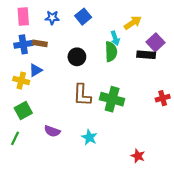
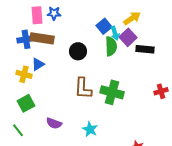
pink rectangle: (23, 17) -> (37, 15), moved
blue square: (83, 17) -> (104, 26), moved
purple square: (155, 42) -> (128, 37), moved
brown rectangle: (40, 43) -> (42, 38), size x1.6
green line: (15, 138) -> (18, 130), turned -64

